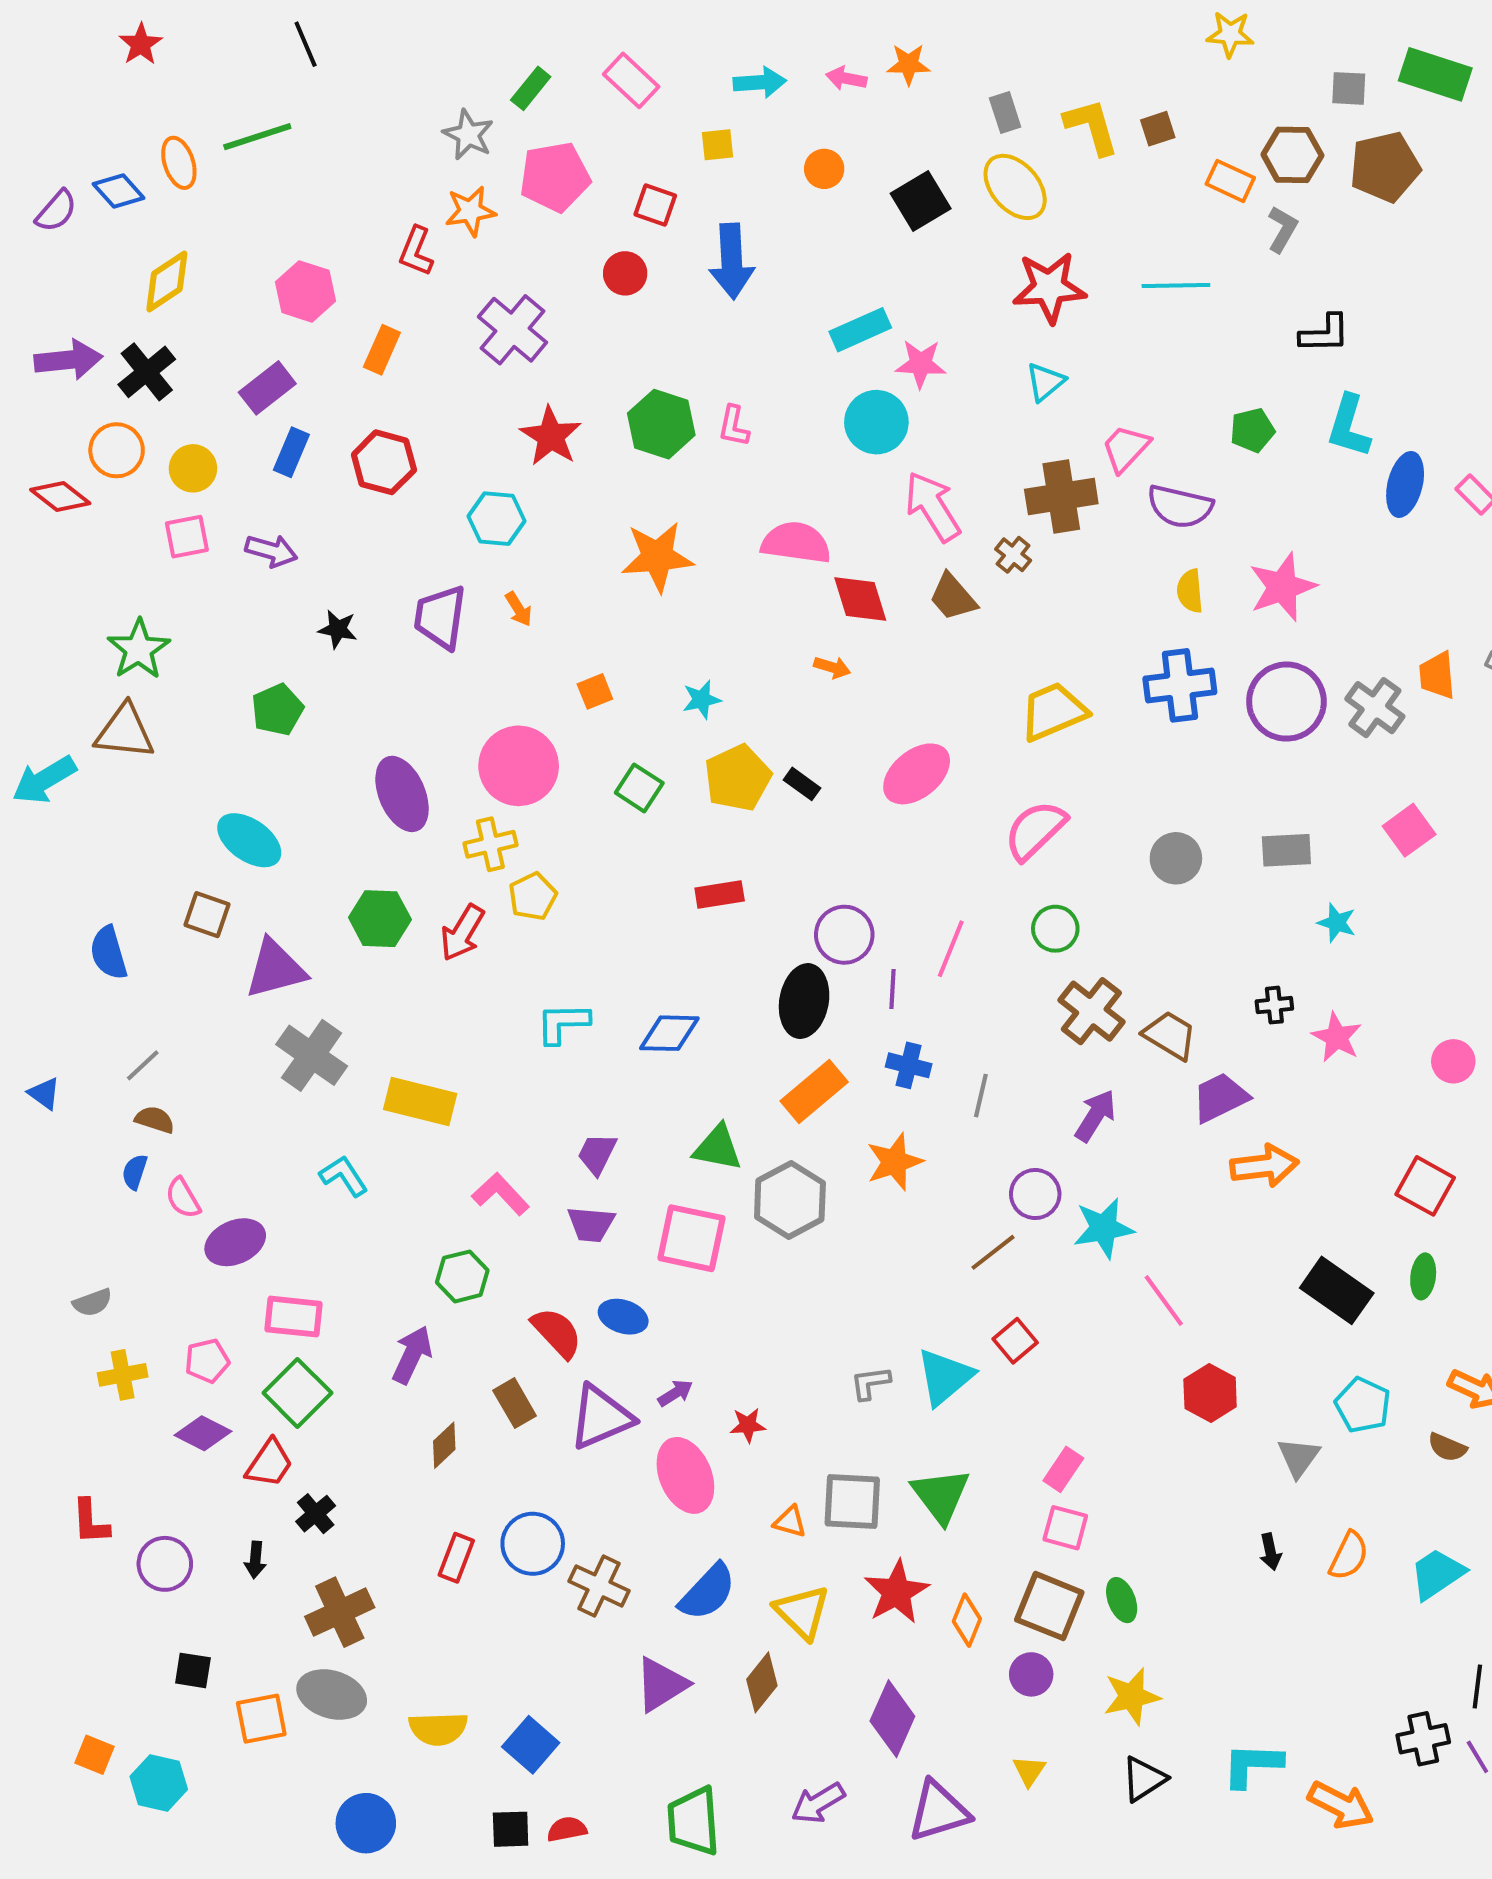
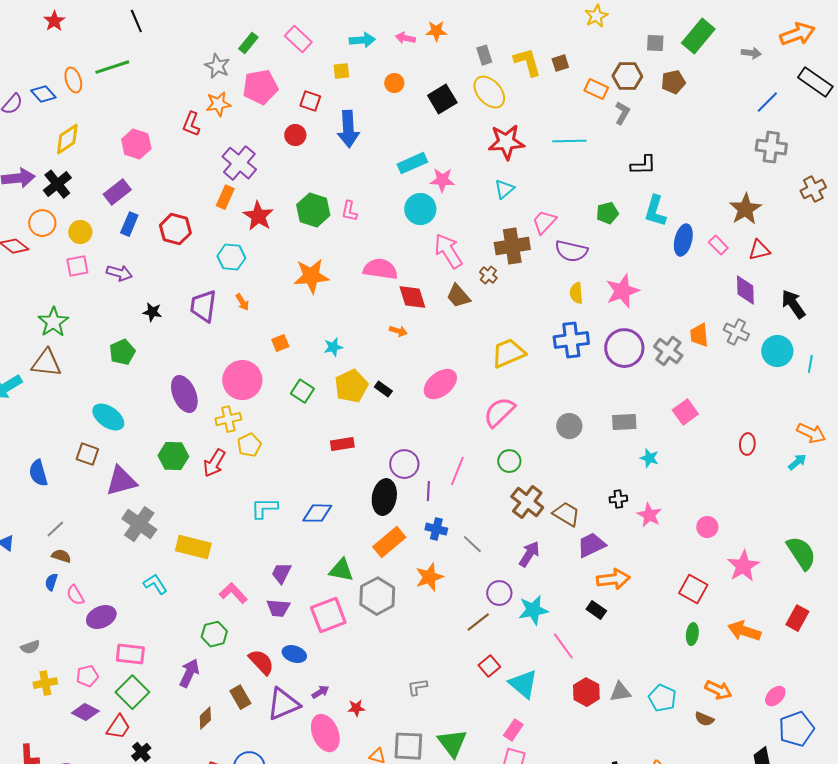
yellow star: (1230, 34) -> (596, 16), turned -30
green rectangle: (1435, 74) -> (698, 36), turned -68
brown pentagon: (1385, 167) -> (673, 82), size x0.7
orange rectangle: (382, 350) -> (225, 197), moved
gray line: (981, 1096) -> (472, 544), turned -60
pink square: (691, 1238) -> (328, 615), turned -33
black rectangle: (1337, 1290) -> (596, 610), moved, size x0.6
cyan triangle: (945, 1377) -> (523, 684), moved, turned -40
gray triangle: (1299, 1457) -> (620, 692), moved, turned 45

